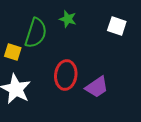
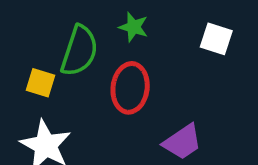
red ellipse: (66, 75) -> (130, 88), moved

